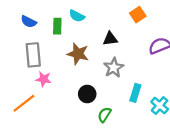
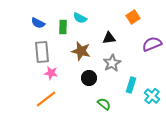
black circle: (87, 94) -> (89, 78), moved
orange line: (24, 103) -> (46, 99), moved
green semicircle: (104, 115) -> (104, 104), turned 96

